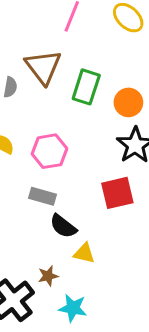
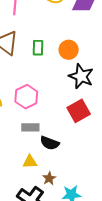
green rectangle: (86, 87) -> (38, 48), size x0.7
yellow triangle: (84, 253) -> (30, 162), moved

